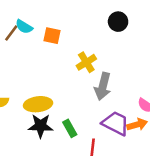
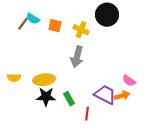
black circle: (118, 22) -> (107, 15), size x1.5
yellow cross: (86, 62) -> (81, 30), moved, turned -35
gray arrow: (103, 86) -> (77, 57), moved

